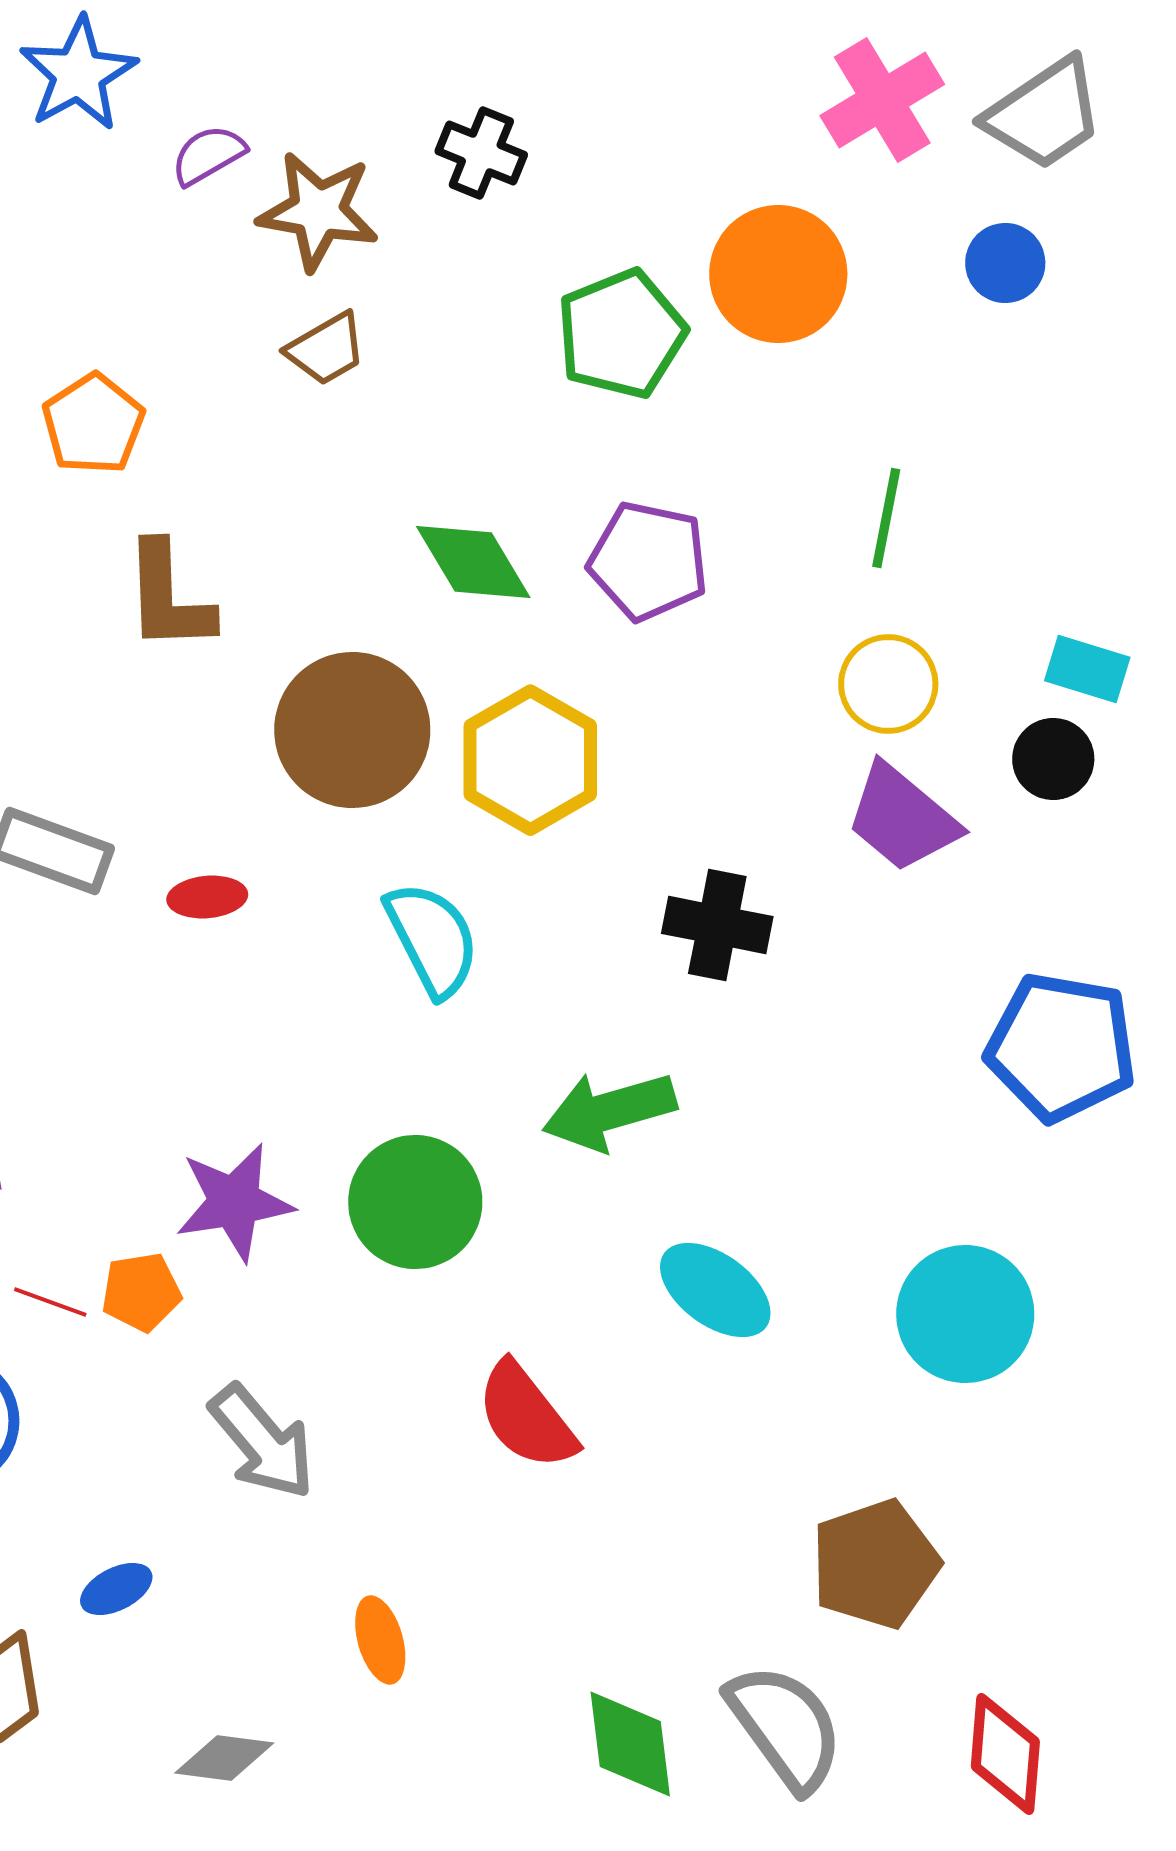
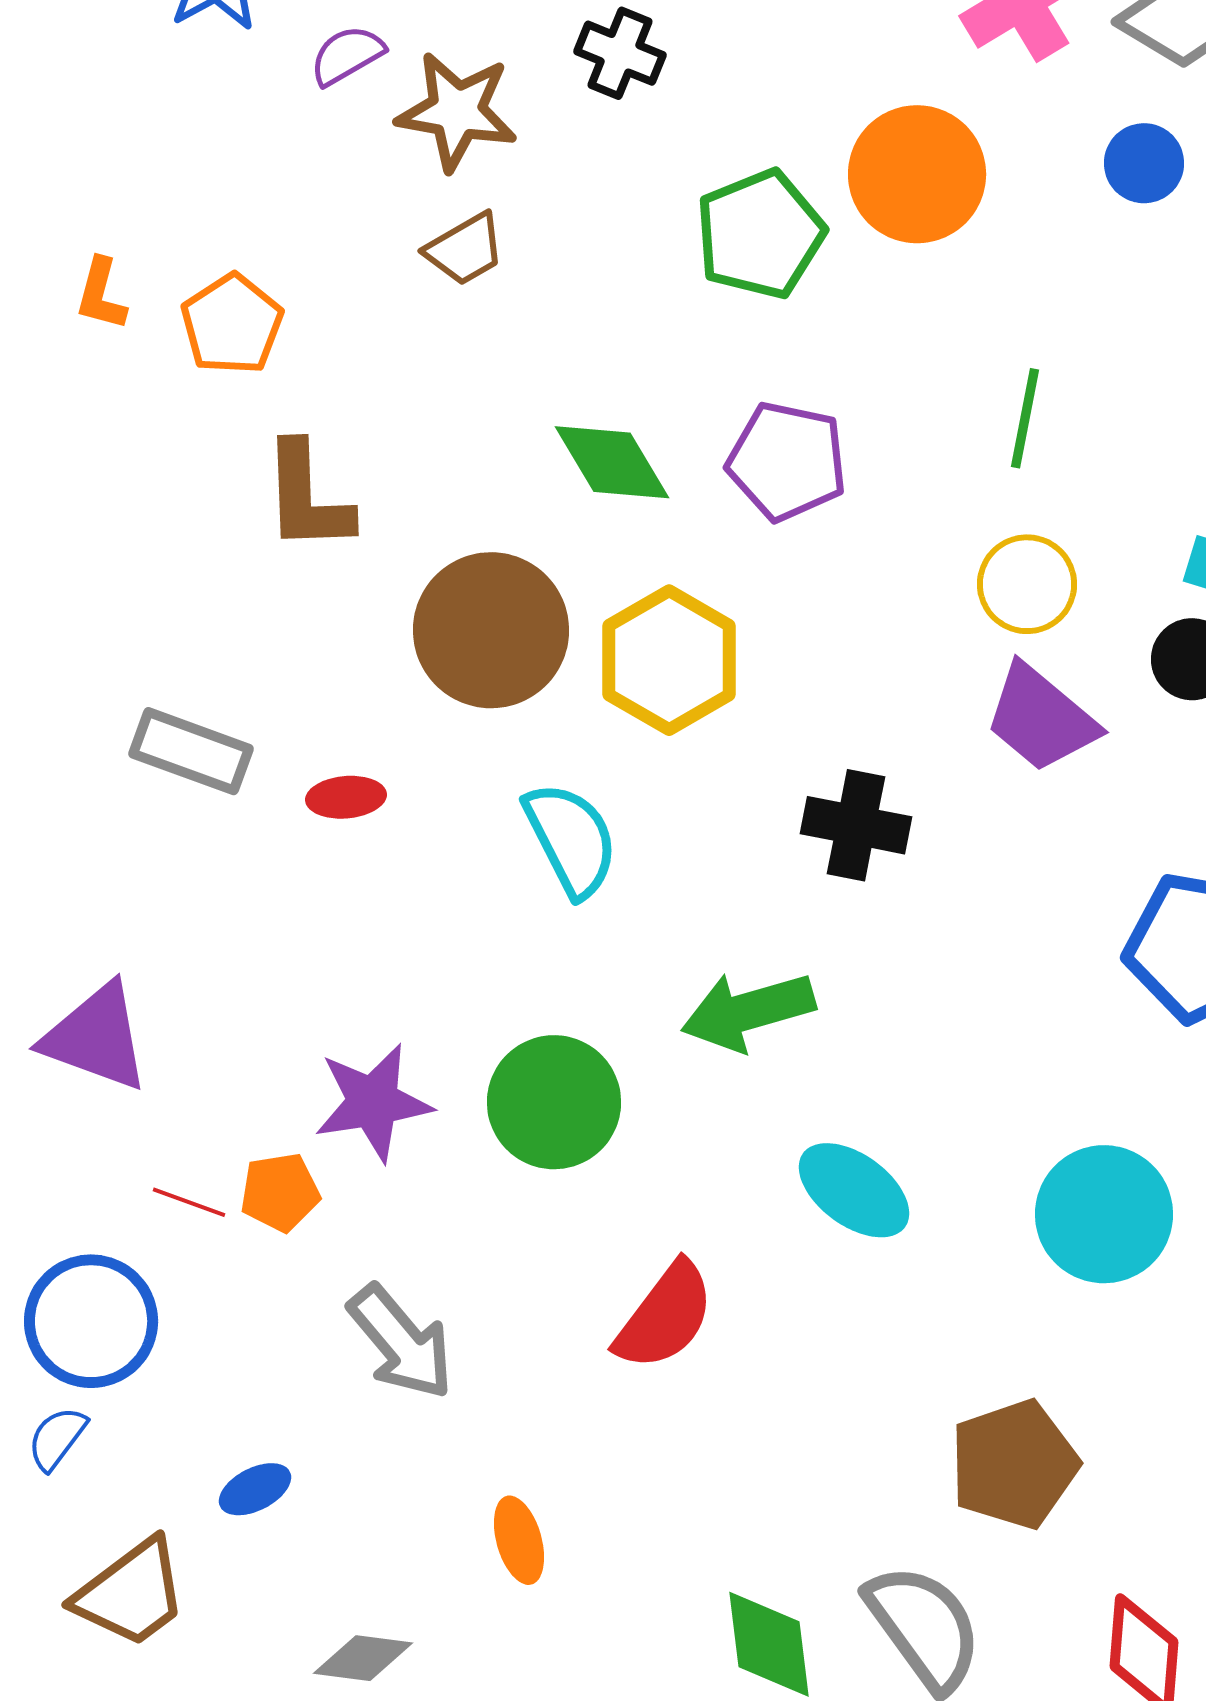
red semicircle: (526, 1416) -> (665, 1316), turned -105

